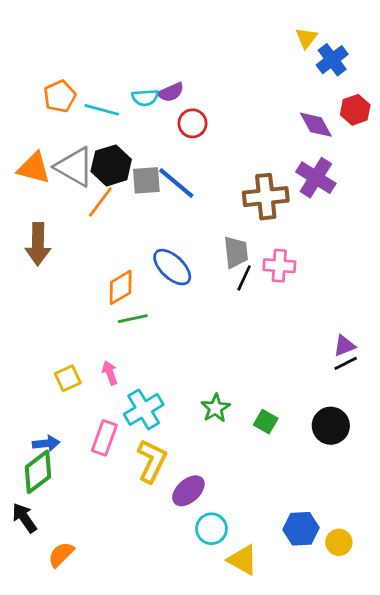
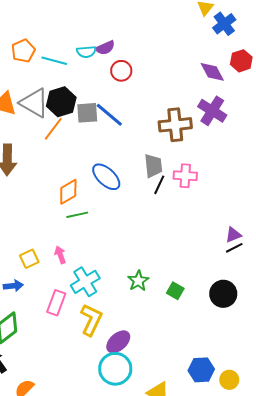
blue arrow: (46, 443) -> (13, 286), moved
cyan circle: (211, 529) -> (115, 369), moved, size x1.4

